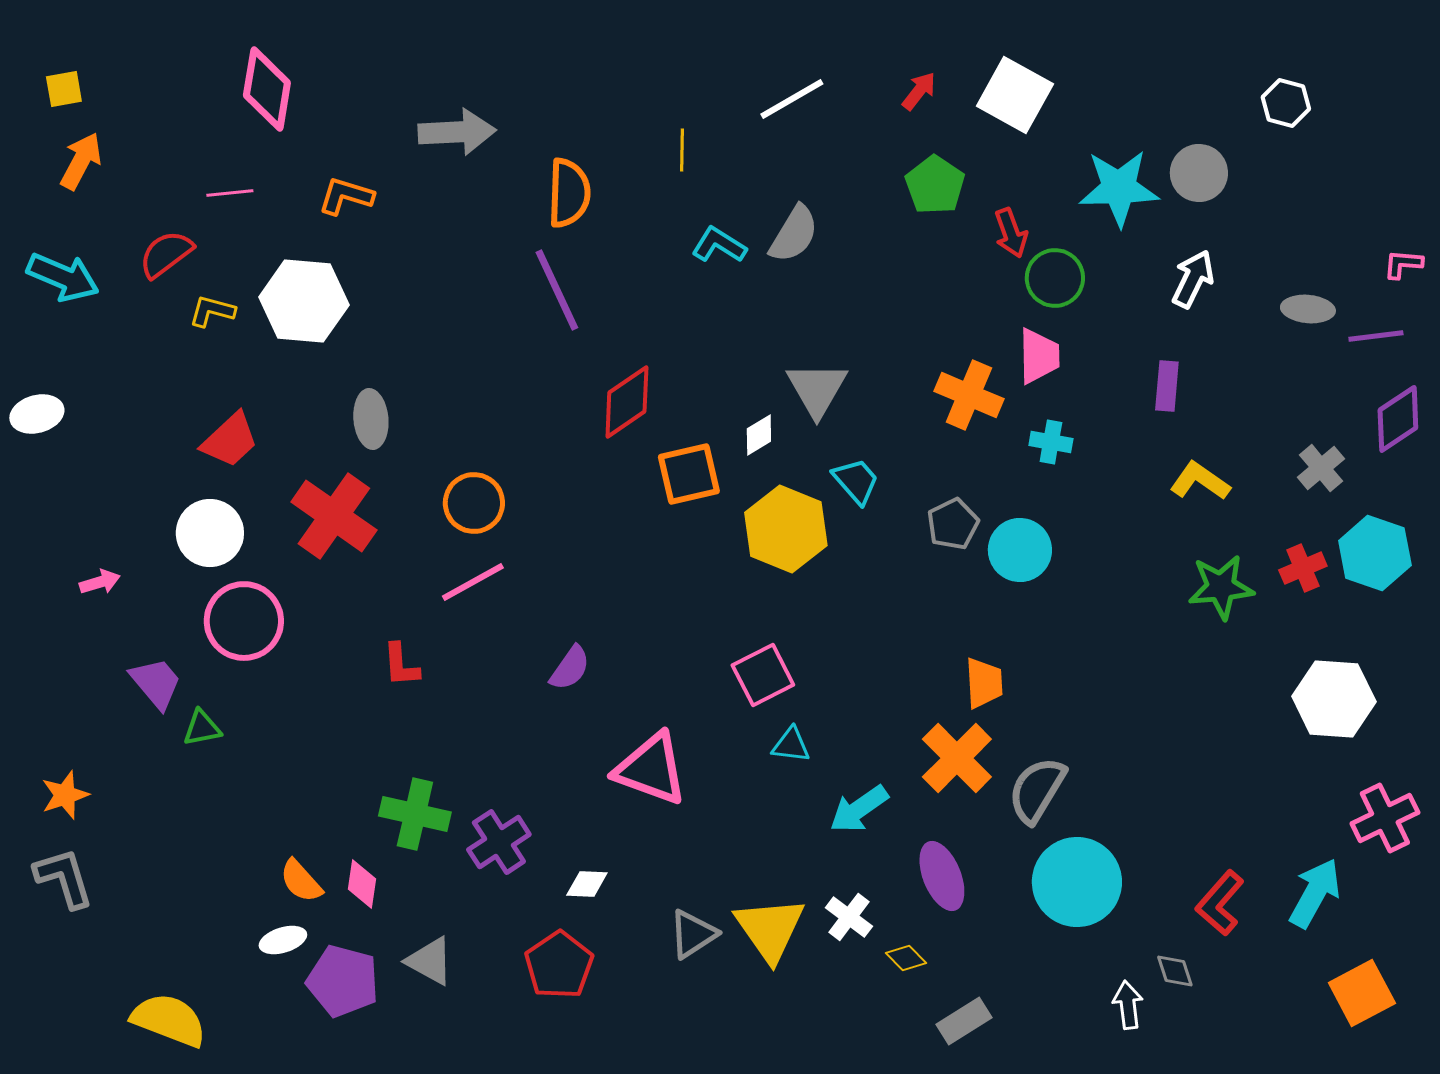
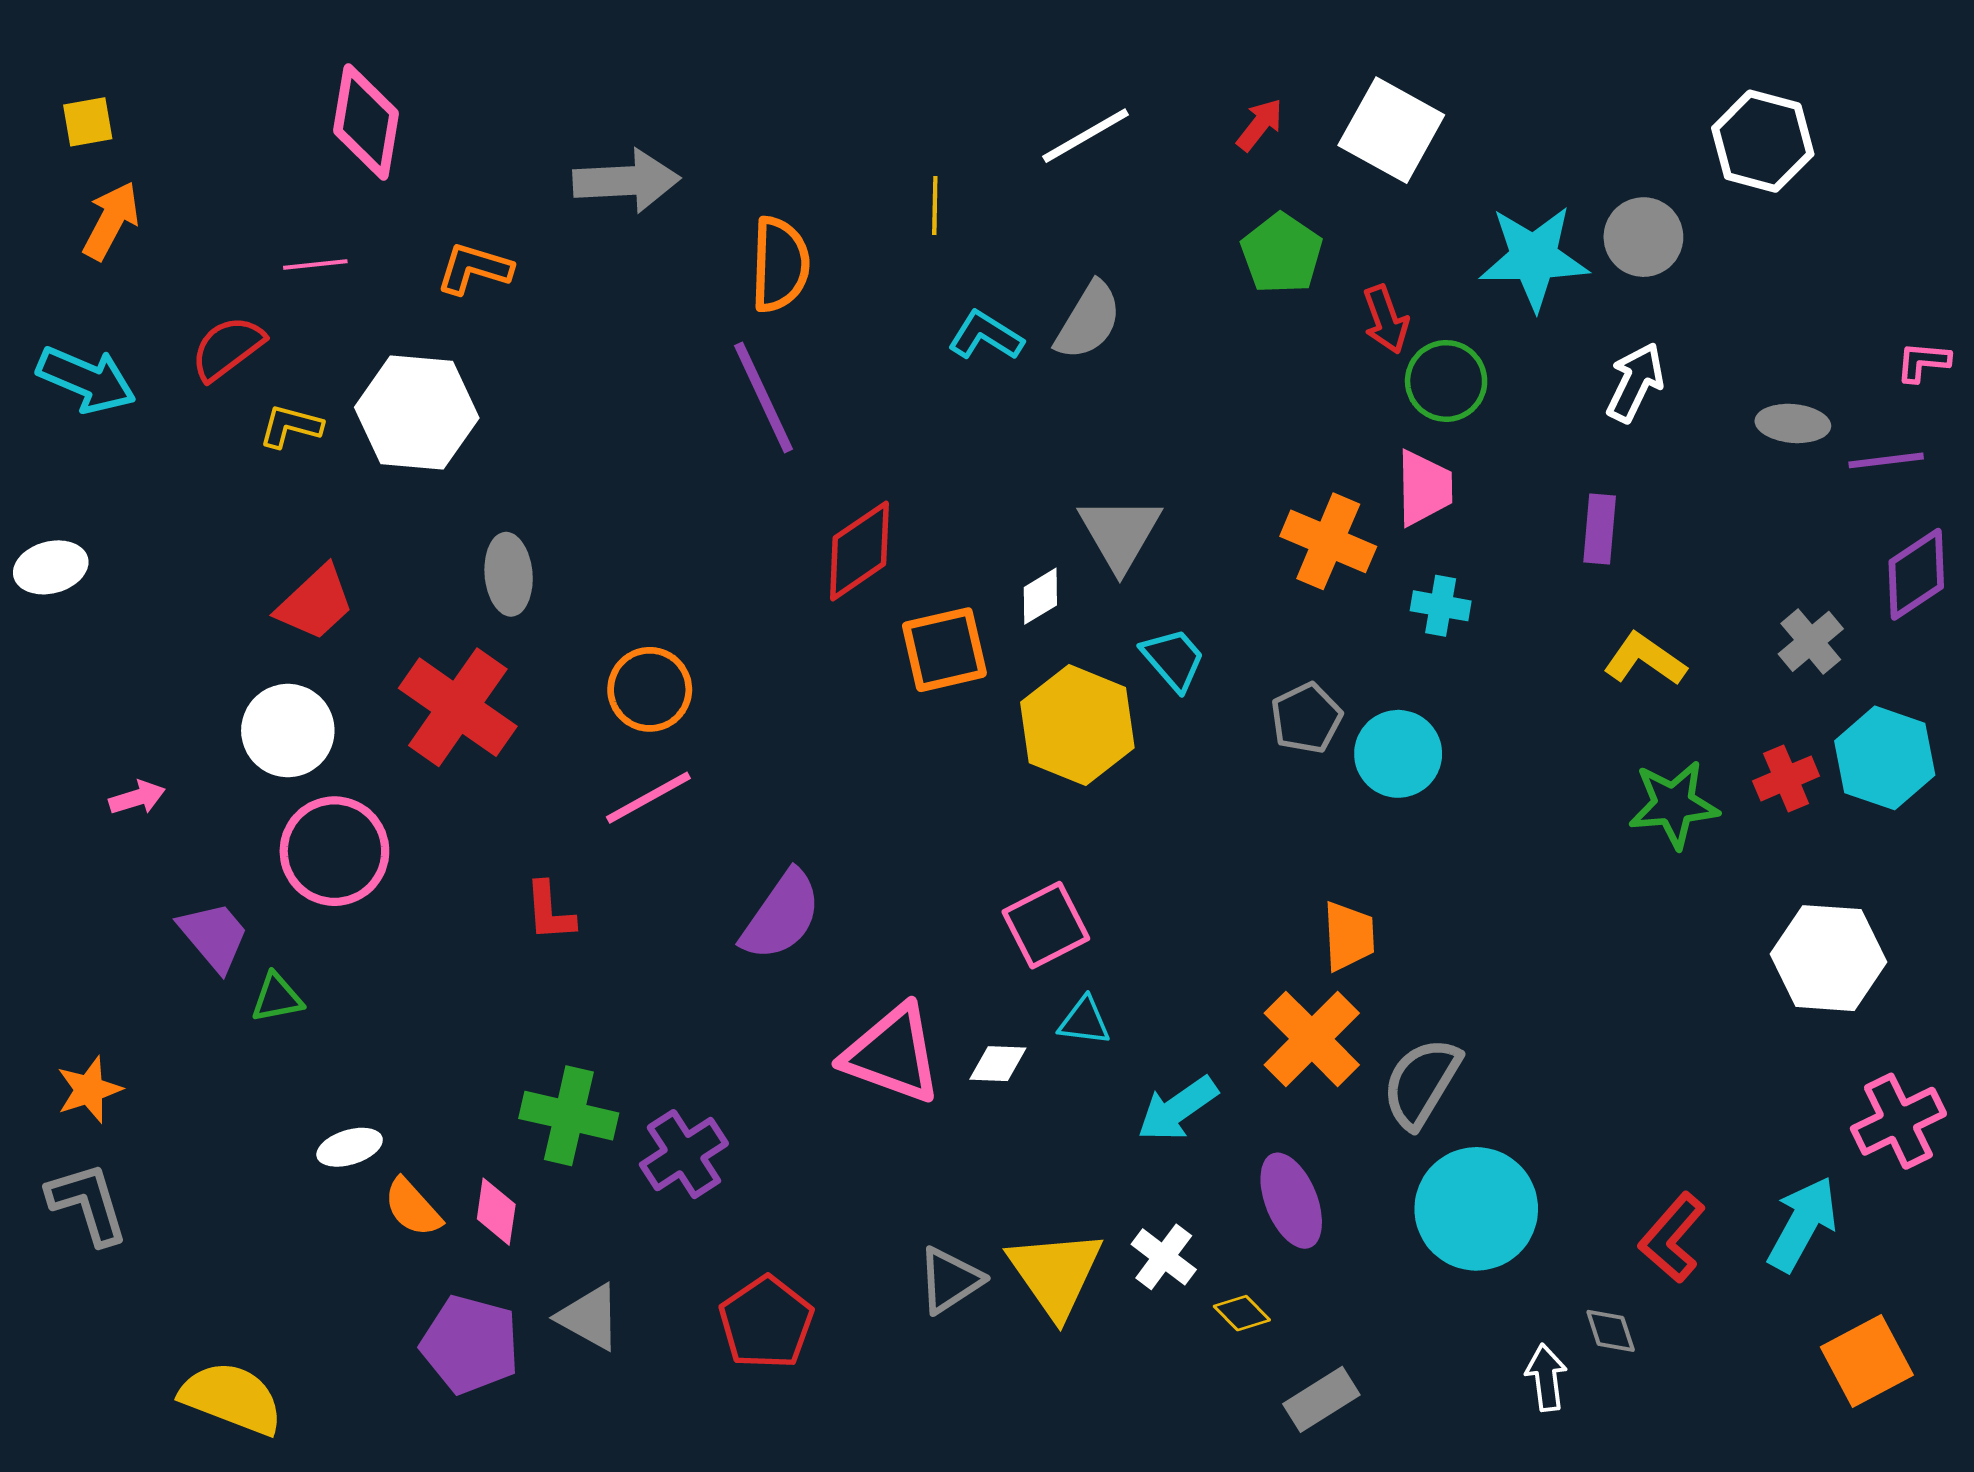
white hexagon: (1286, 103) -> (1763, 141), size x1.5
purple semicircle: (570, 668) -> (781, 916), size x1.5
white diamond: (587, 884) -> (998, 1064), moved
white ellipse: (283, 940) -> (350, 1147), moved

